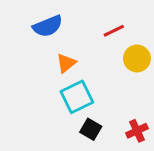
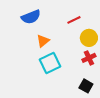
black square: (91, 129) -> (86, 86), moved
red cross: (137, 131) -> (89, 58), moved

